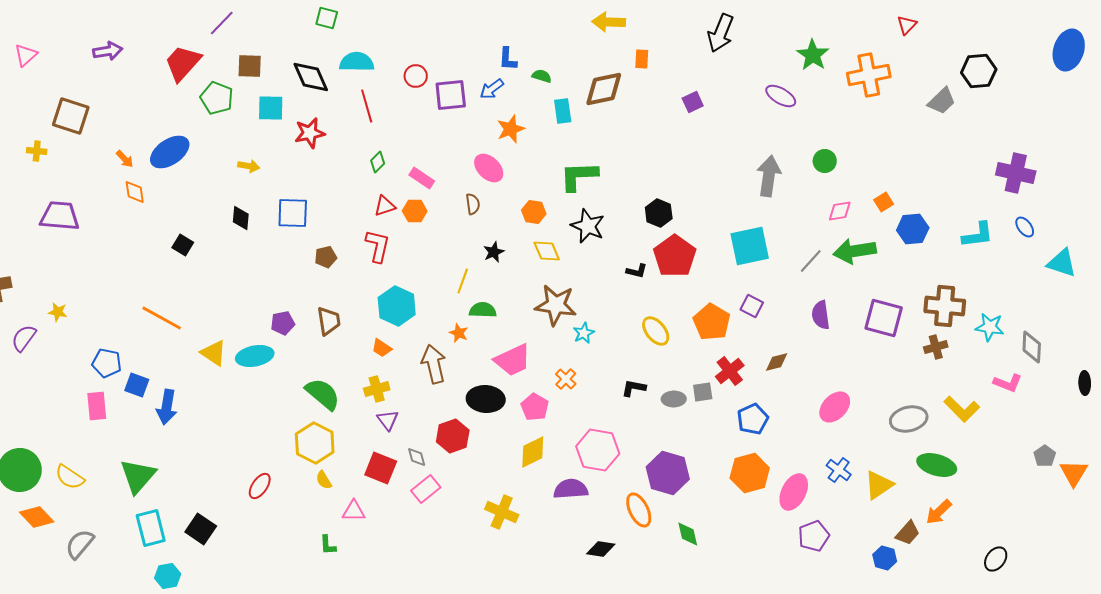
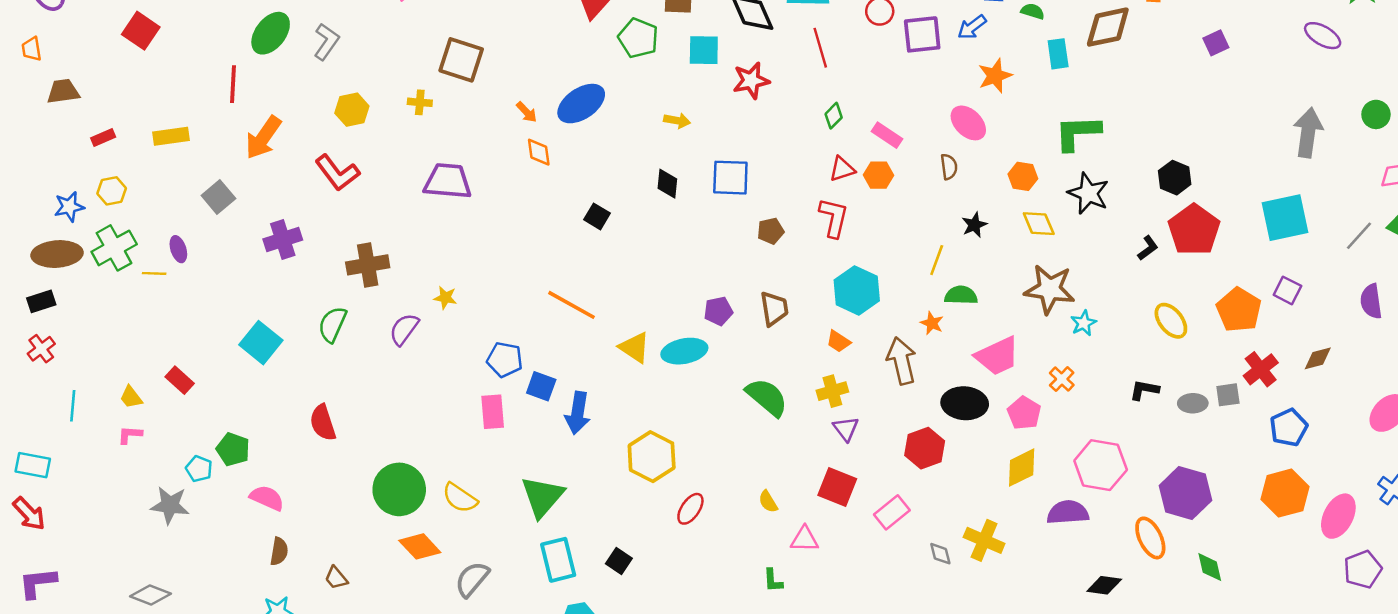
black L-shape: (637, 271) -> (1148, 248), turned -50
yellow hexagon: (315, 443) -> (652, 457), moved
gray diamond: (417, 457) -> (940, 554), moved
black square: (201, 529) -> (619, 561), size x0.7

